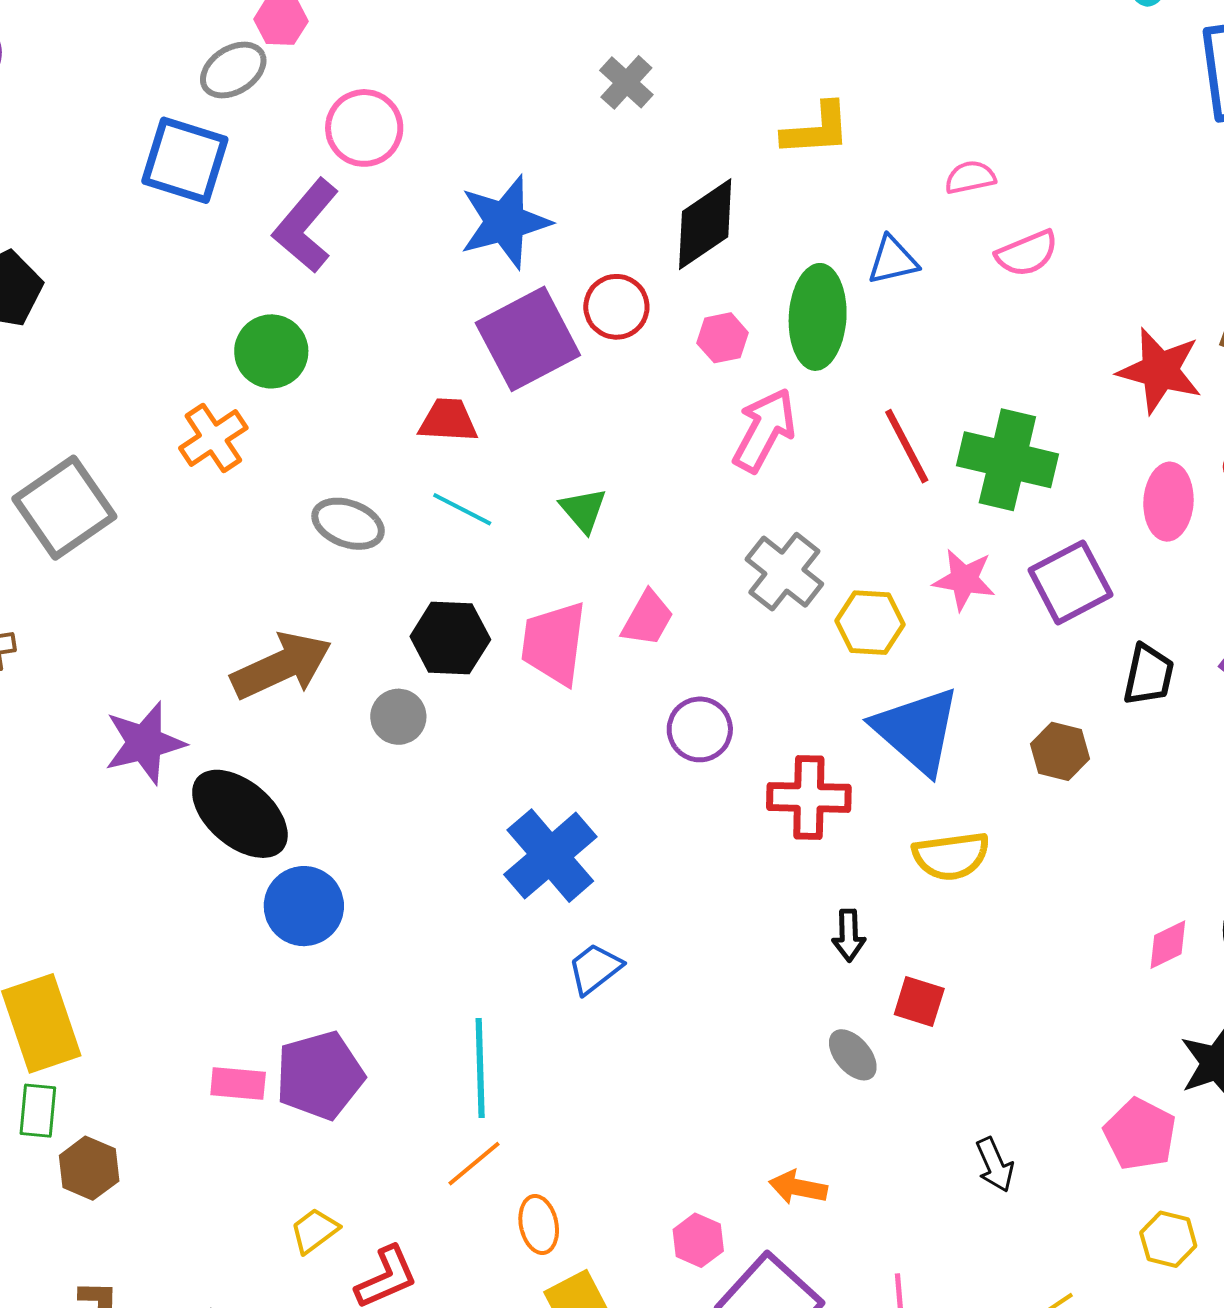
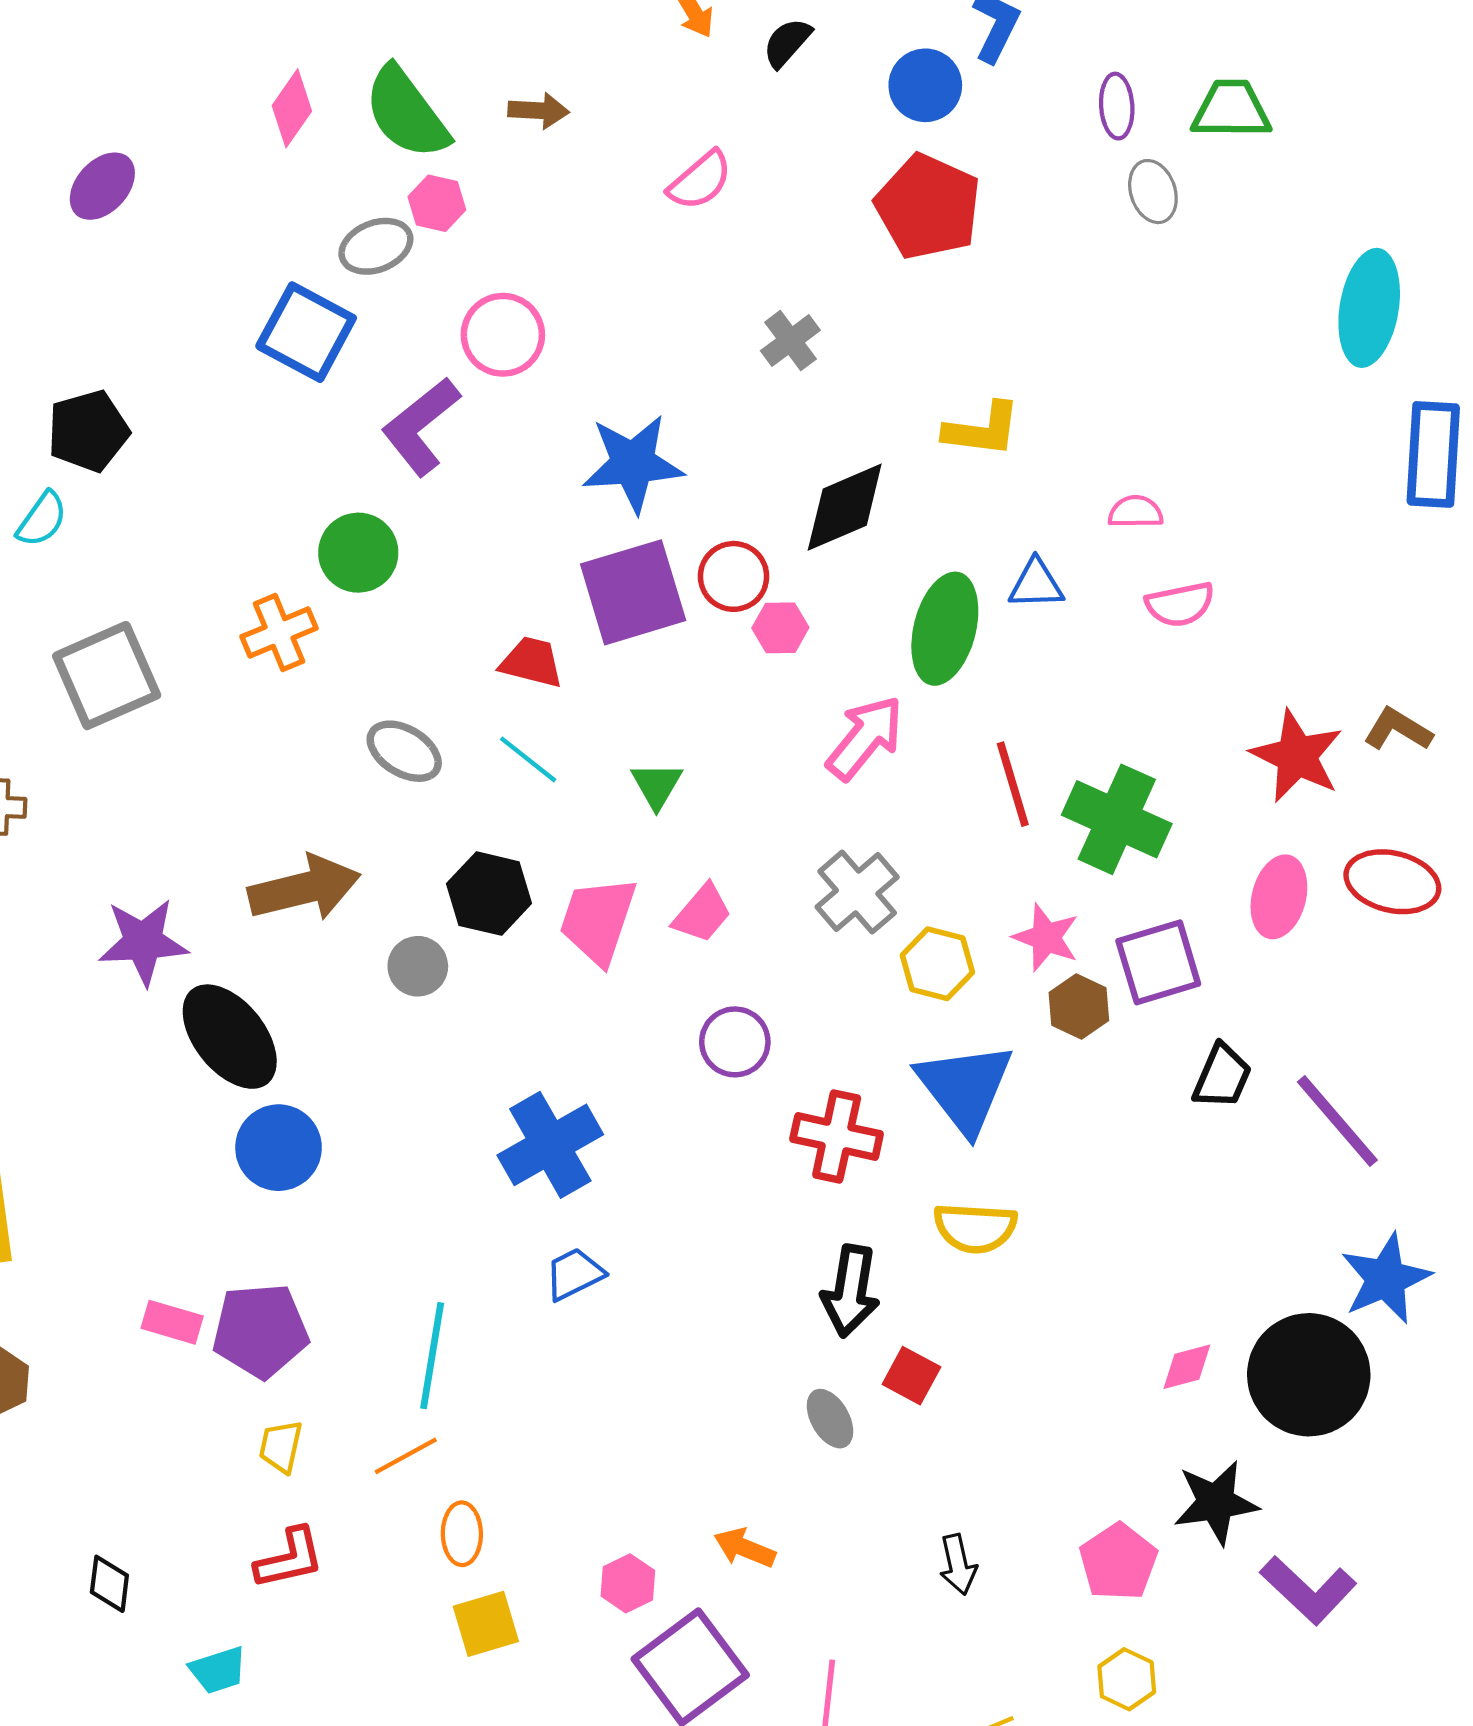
pink hexagon: (723, 338) -> (780, 628), moved
brown hexagon: (1060, 751) -> (1079, 1007), moved
black arrow: (849, 935) -> (850, 1291), size x1.6
yellow trapezoid: (314, 1231) -> (281, 1446), moved, turned -52

